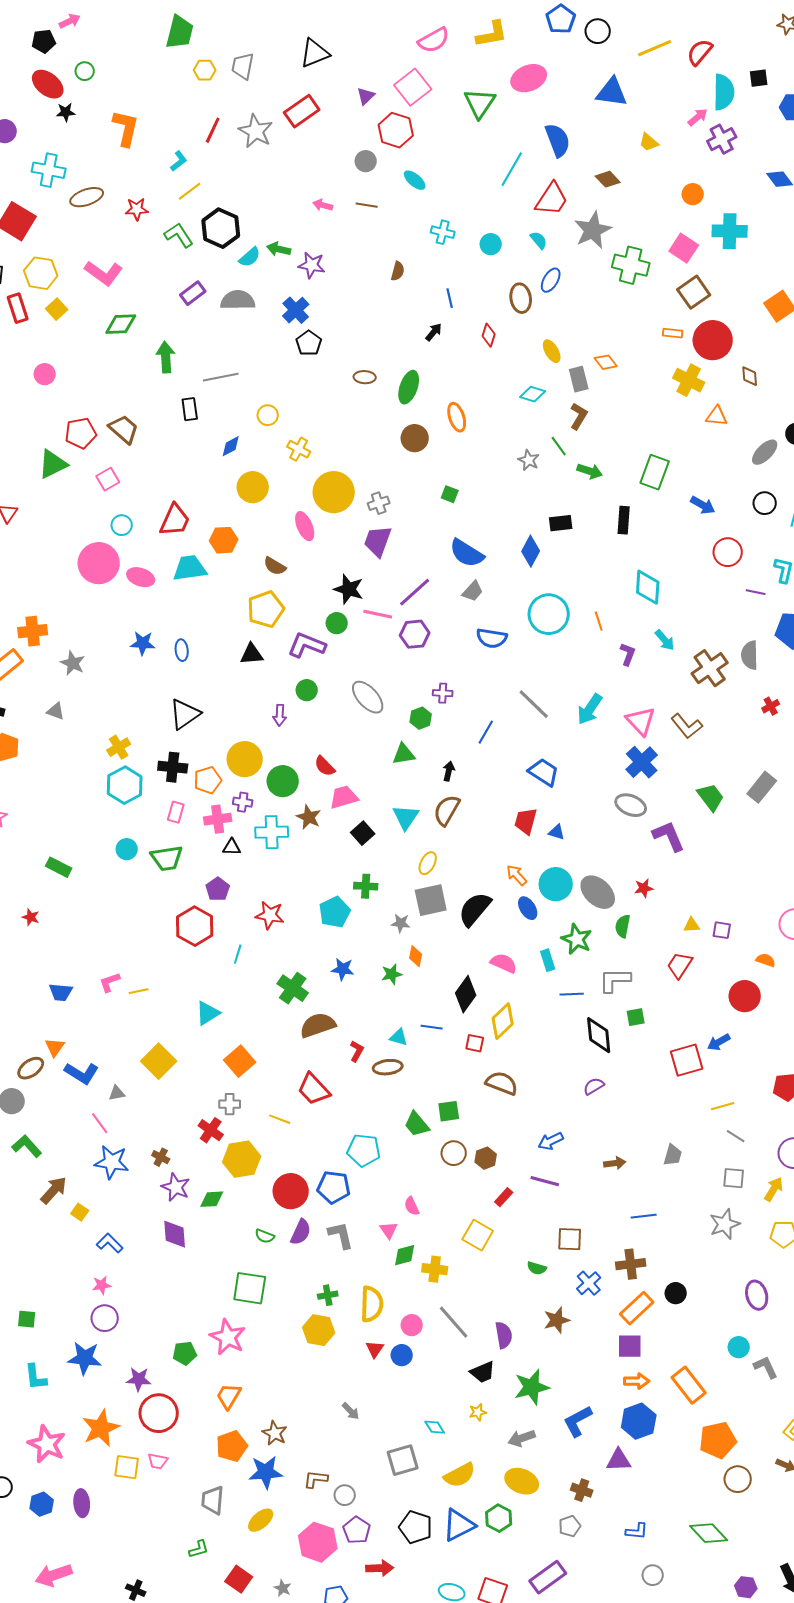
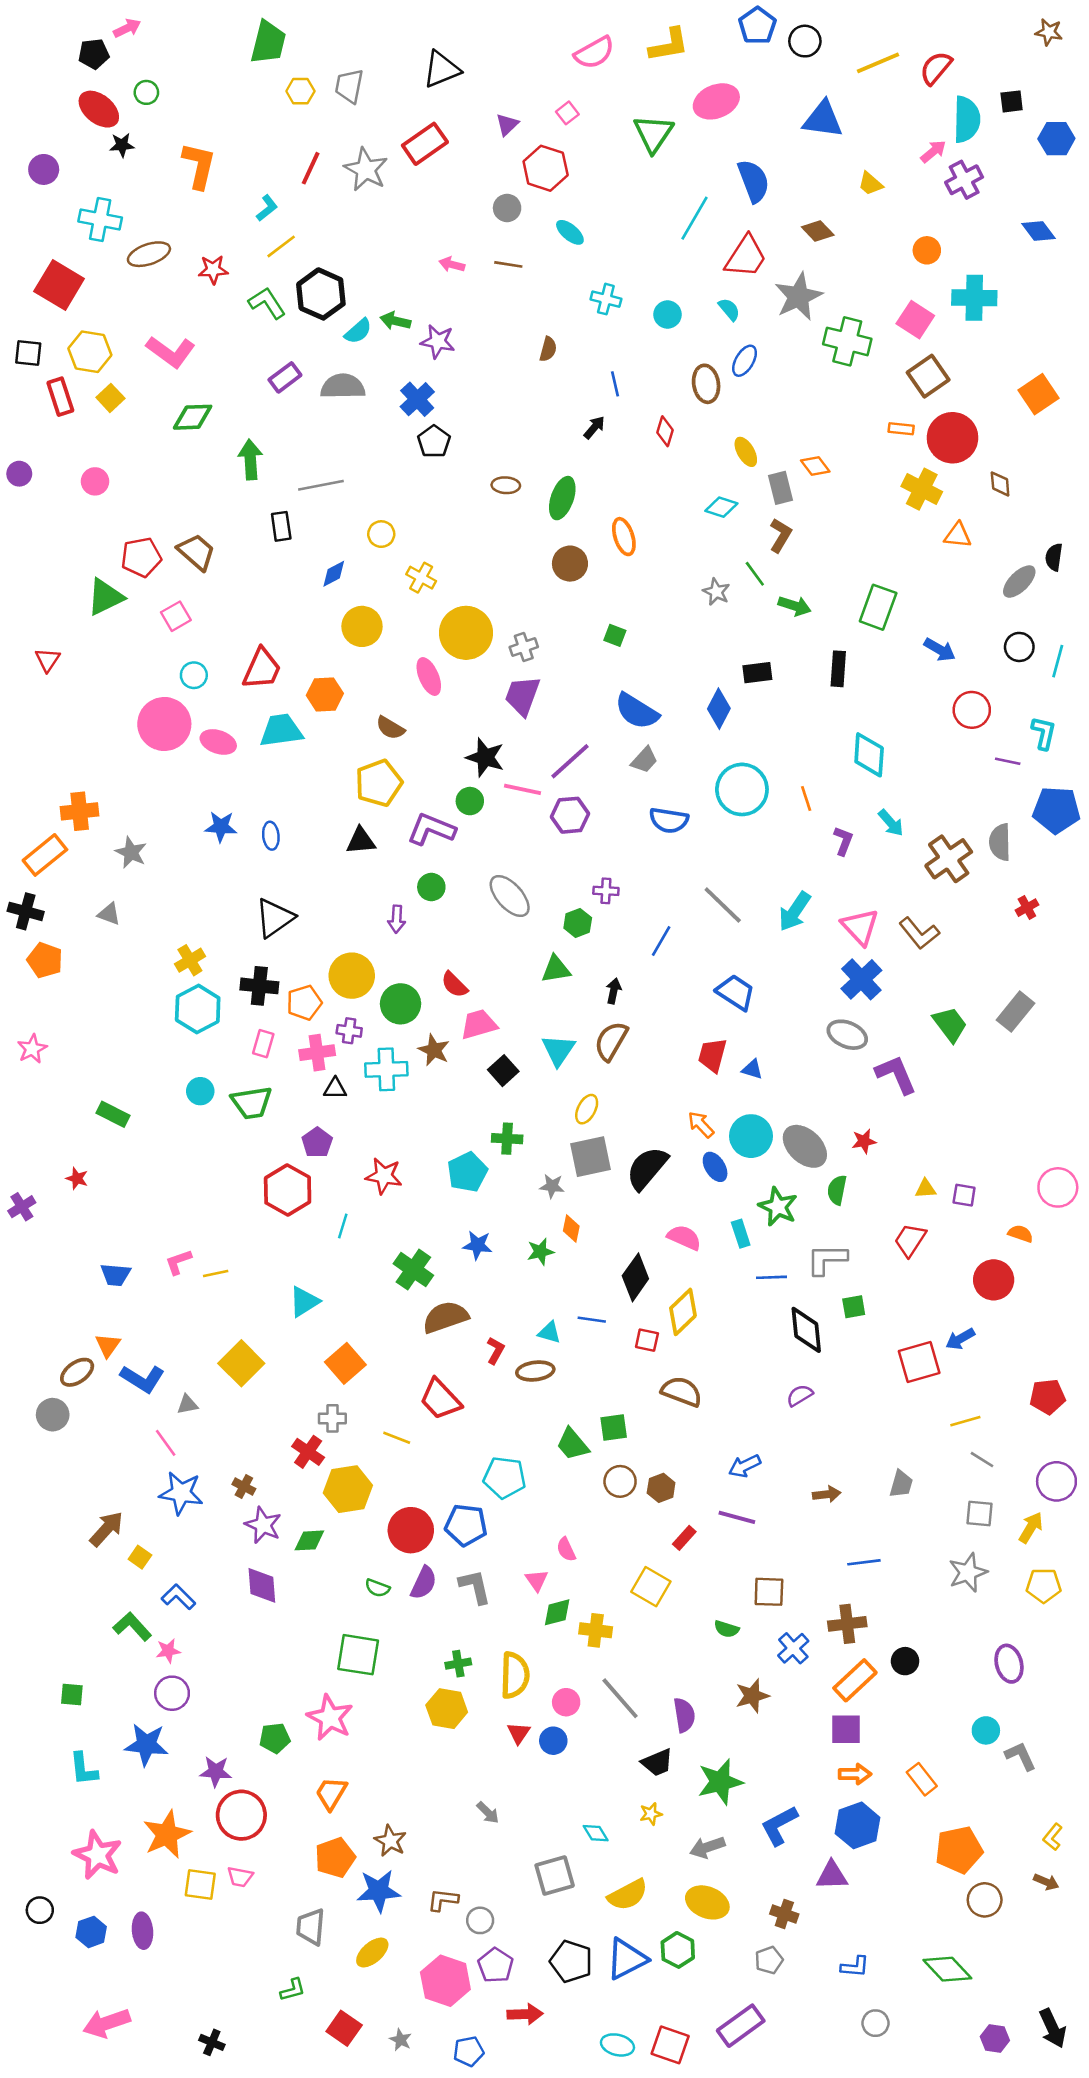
pink square: (413, 87) -> (567, 113), size x0.5
green L-shape: (27, 1146) -> (132, 1626), moved
orange rectangle: (689, 1385) -> (922, 1779), size x0.7

